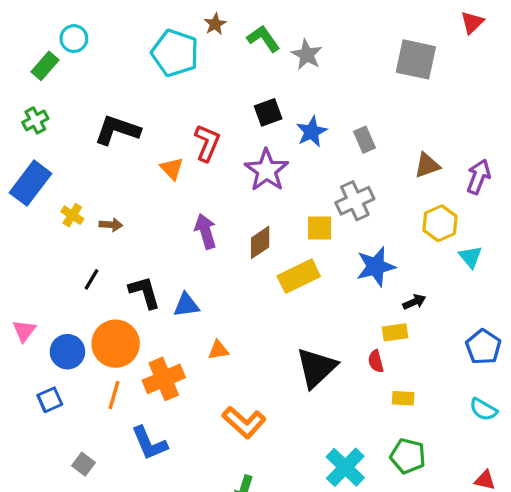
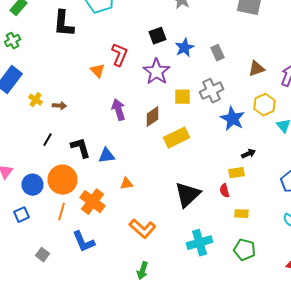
black L-shape: (117, 130) -> (64, 24), moved, turned -104
yellow square: (320, 228) -> (182, 97), moved
blue star: (376, 267) -> (232, 119), moved, turned -30
orange cross: (164, 379) -> (92, 202), turned -30
cyan cross: (345, 467) -> (200, 243), moved, turned 30

